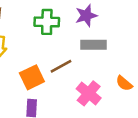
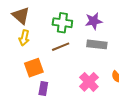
brown line: (61, 66) -> (61, 47), moved
orange square: (32, 77) -> (34, 68), moved

